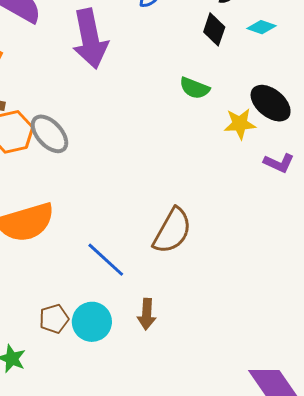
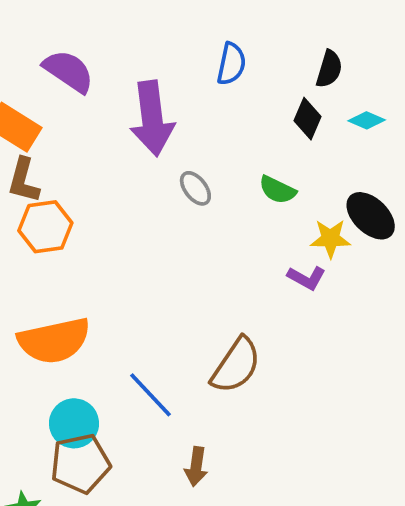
gray ellipse: (49, 134) -> (195, 188), moved, size x0.7
purple L-shape: (279, 163) -> (307, 278), moved
brown pentagon: (54, 319) -> (80, 464), size x1.6
cyan circle: (92, 322) -> (74, 423), moved

